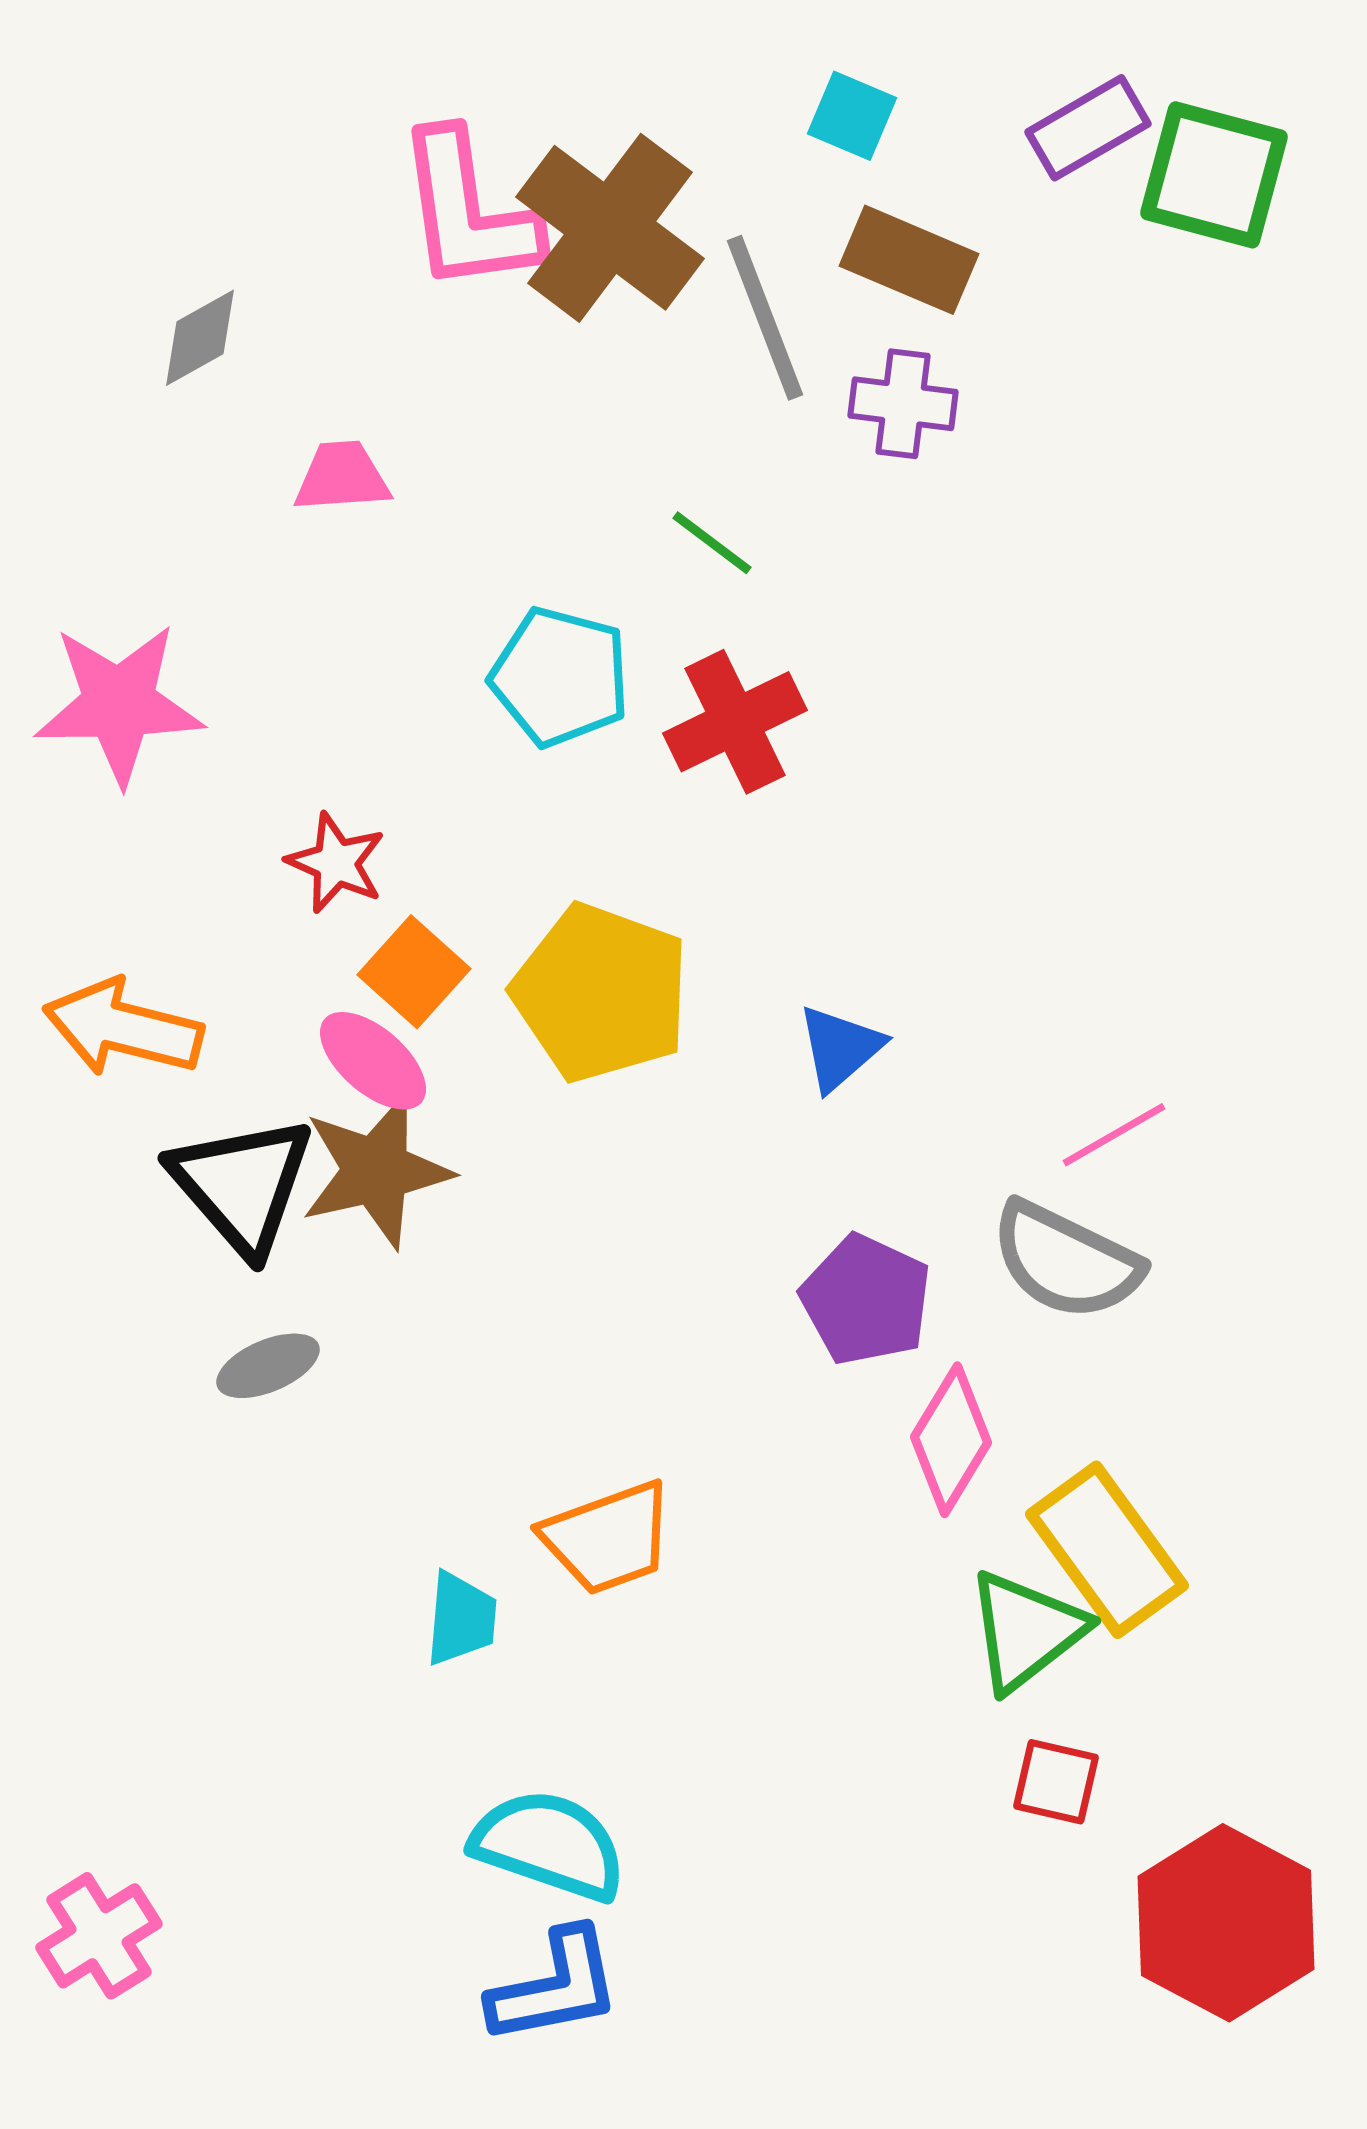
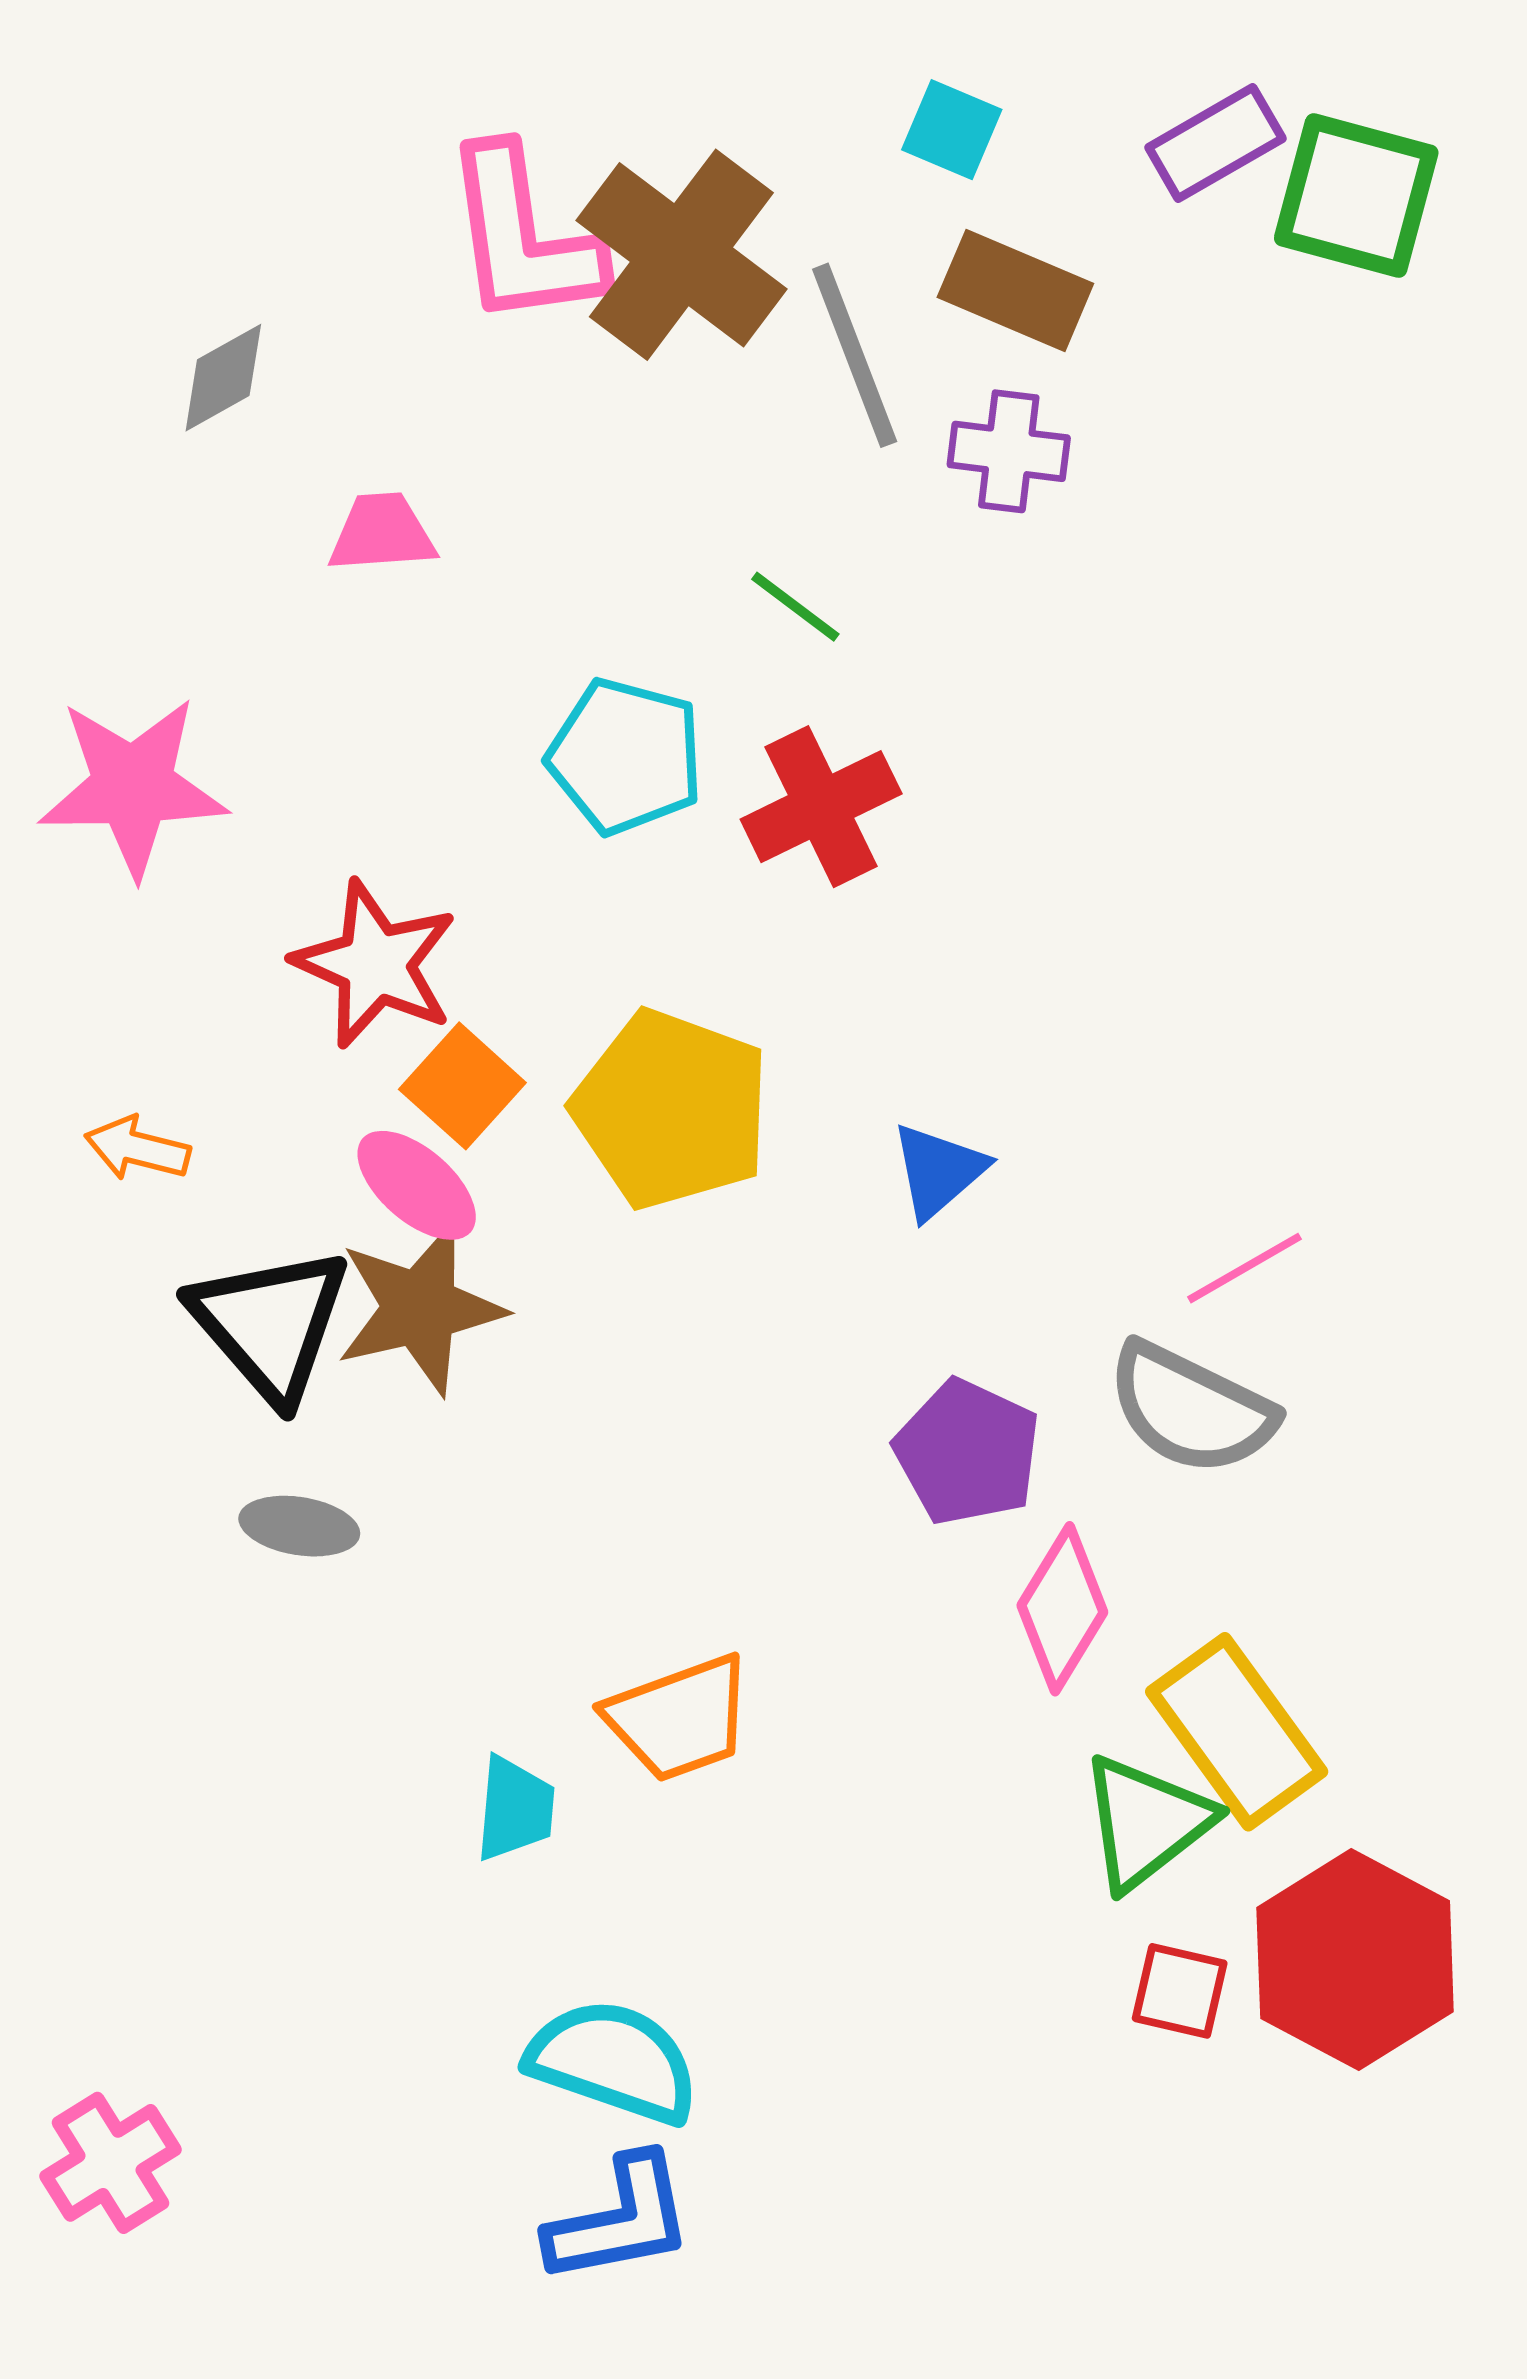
red star: (336, 863) -> (375, 964), size x1.5
orange arrow: (123, 1028) -> (137, 1148), size x0.6
gray ellipse: (268, 1366) -> (299, 1526), turned 32
red hexagon: (1226, 1923) -> (1355, 1960), moved

